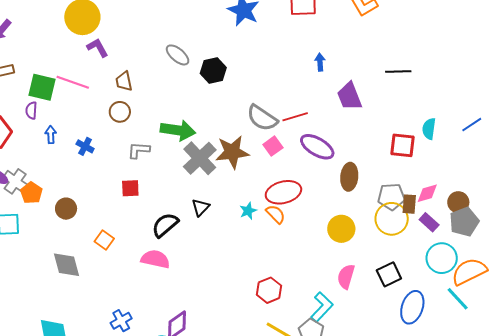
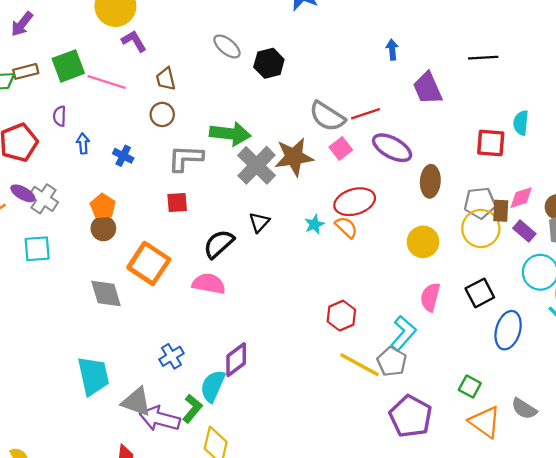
green square: (42, 87) -> (68, 66), moved, turned -32
gray L-shape: (139, 150) -> (185, 158), size x1.4
orange pentagon: (31, 193) -> (103, 206), moved
orange square: (104, 240) -> (149, 263), size x1.8

